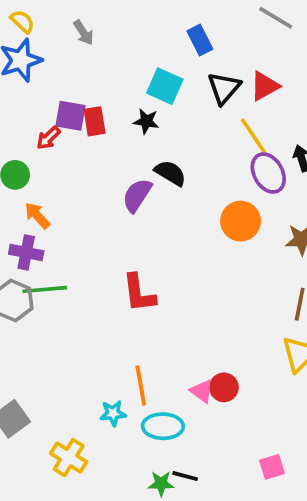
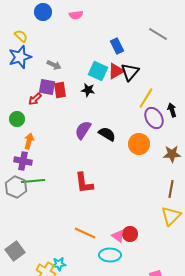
gray arrow: (83, 33) -> (54, 65), moved, turned -32
red triangle: (265, 86) -> (116, 71), moved
yellow line: (253, 136) -> (146, 98), turned 65
black semicircle: (170, 173) -> (107, 134), moved
orange arrow: (37, 216) -> (29, 141), turned 56
orange line: (141, 386) -> (85, 233), turned -55
cyan star: (113, 413) -> (59, 264), moved
cyan ellipse: (163, 426) -> (110, 255), moved

